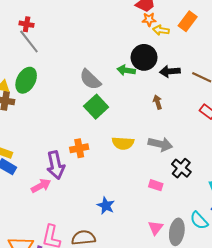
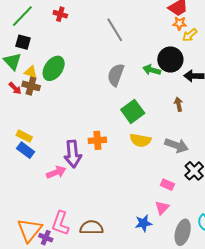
yellow arrow: (161, 30) -> (190, 35), turned -56
gray line: (29, 41) -> (115, 30), moved
gray semicircle: (90, 79) -> (116, 75), turned 60
green square: (96, 107) -> (133, 111), moved
blue star: (106, 206) -> (143, 223), moved, turned 30
pink triangle: (156, 228) -> (162, 208), moved

